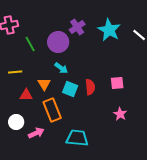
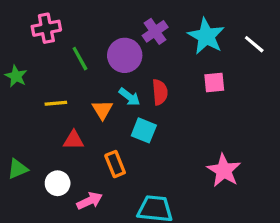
pink square: (117, 83) -> (214, 83), moved
orange triangle: (44, 84) -> (102, 110), moved
red semicircle: (90, 87) -> (160, 92), moved
orange rectangle: (52, 110) -> (115, 164), size x0.7
pink star: (120, 114) -> (224, 170), size x1.5

